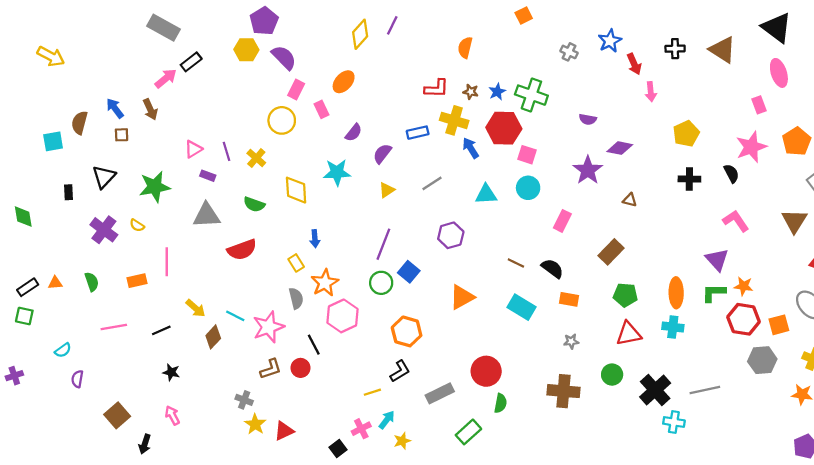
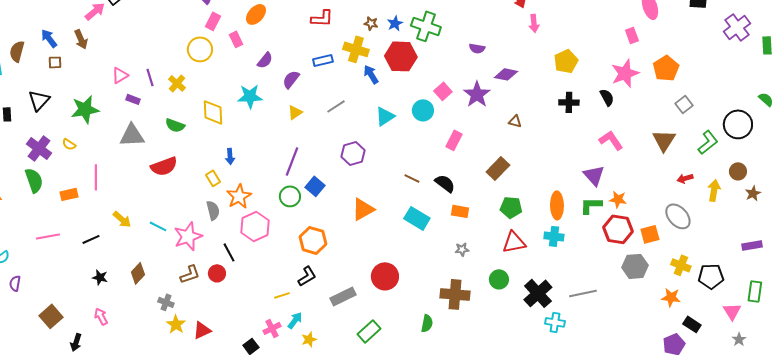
red L-shape: (436, 88) -> (322, 18), moved
pink square: (527, 155) -> (443, 91), moved, turned 30
cyan triangle: (486, 194) -> (385, 116), turned -30
green semicircle: (92, 282) -> (34, 180), moved, size x1.4
brown diamond: (213, 337) -> (138, 273), moved
green semicircle: (500, 403) -> (427, 323), moved

